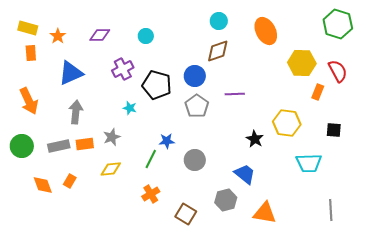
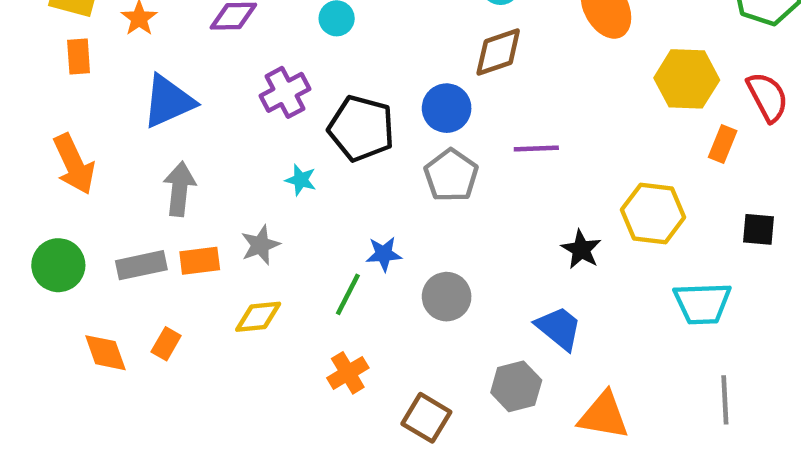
gray line: (331, 210) -> (725, 400), moved

